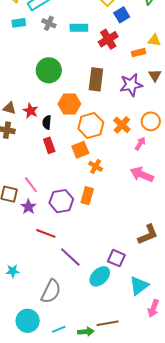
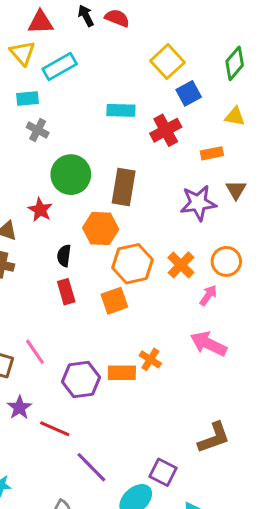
gray cross: (49, 23) -> (38, 130), moved
yellow triangle: (154, 40) -> (235, 116), moved
brown rectangle: (96, 79) -> (124, 187), moved
red star: (31, 111) -> (40, 210), moved
orange cross: (96, 166) -> (150, 359), moved
orange rectangle: (87, 196) -> (122, 373), turned 72
purple star: (28, 207) -> (19, 408), moved

